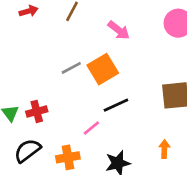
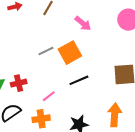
pink line: (91, 128) -> (49, 96), moved
orange arrow: (164, 149) -> (115, 115), size x1.6

